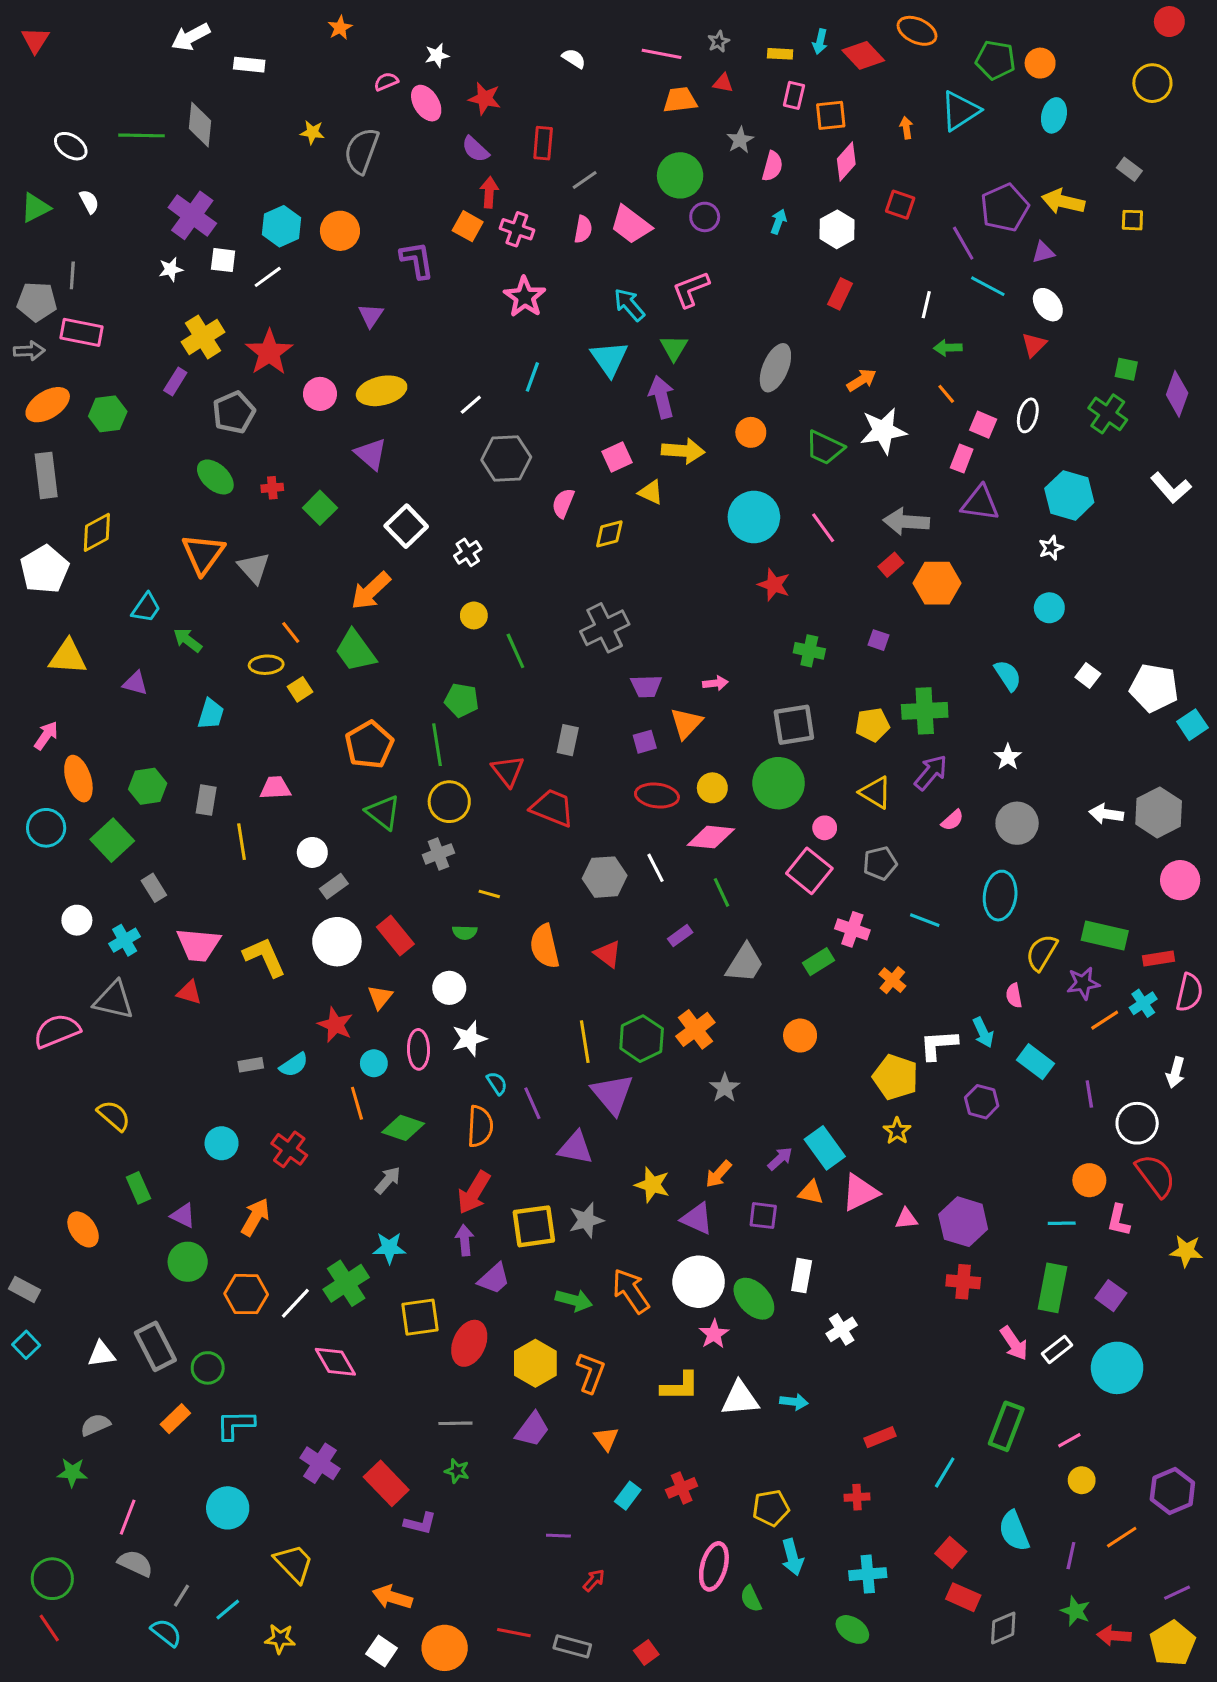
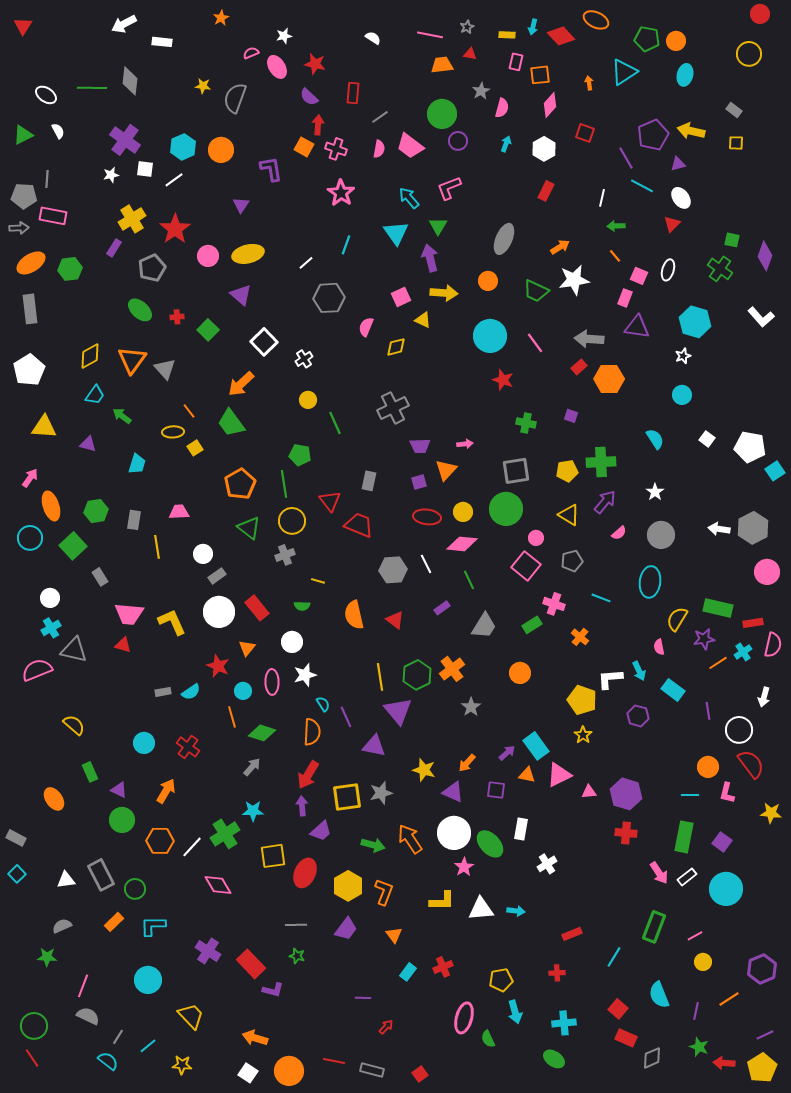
yellow diamond: (97, 532) -> (90, 356), moved
cyan cross: (125, 940) -> (51, 628), moved

